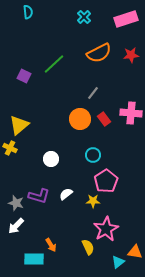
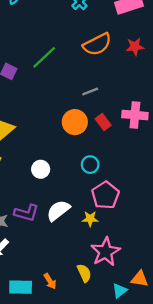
gray line: (93, 93) -> (90, 91), turned 32
white semicircle: (66, 194) -> (58, 211), size x1.5
orange arrow: (51, 245) -> (50, 281), moved

